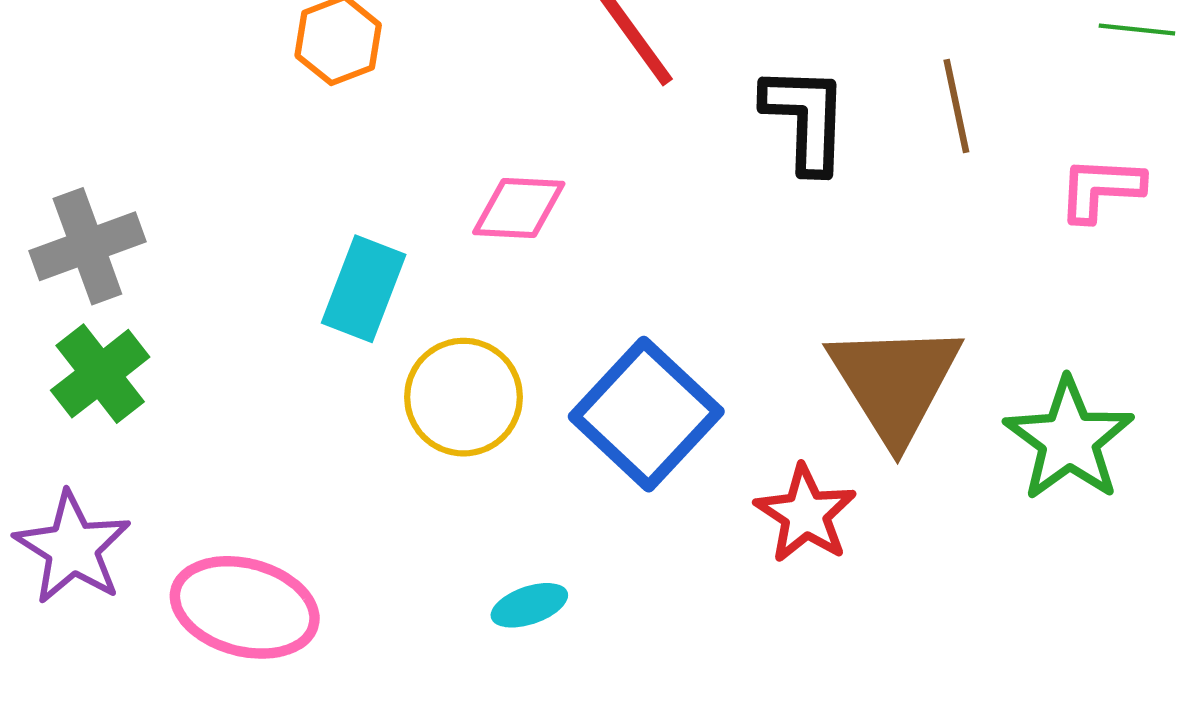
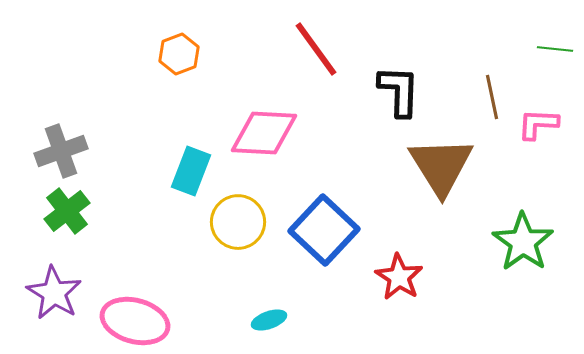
brown line: (956, 106) -> (492, 97), moved
pink diamond: (519, 208) -> (264, 133), size x1.5
brown triangle: (895, 382) -> (441, 166), moved

